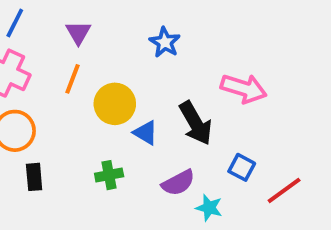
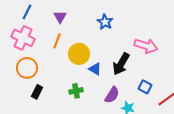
black arrow: (196, 123) -> (121, 64), turned 60
black rectangle: (34, 177) -> (37, 92), turned 32
purple semicircle: (178, 183) -> (112, 95), turned -30

